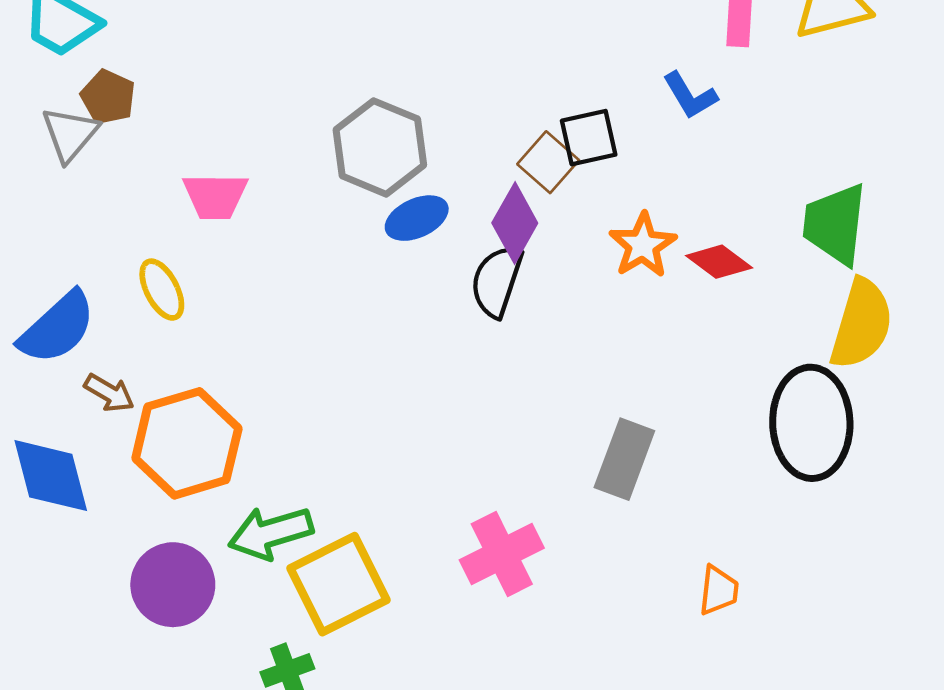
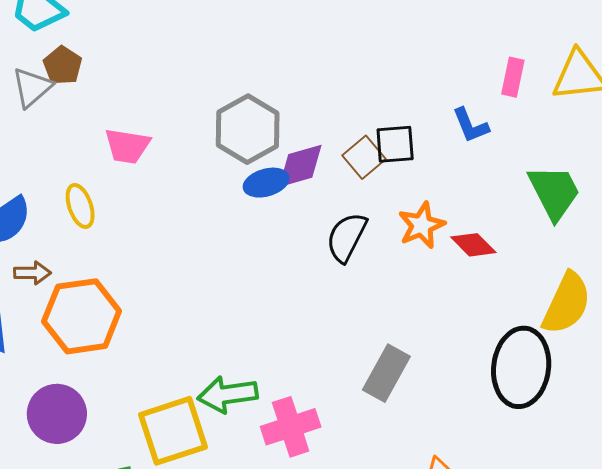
purple diamond: (515, 223) -> (300, 166), moved, turned 36
green trapezoid: (835, 224) -> (554, 192), moved, turned 138
black semicircle: (497, 281) -> (347, 237), moved
brown arrow: (109, 393) -> (32, 273), turned -39
green arrow: (271, 533) -> (228, 394), moved

